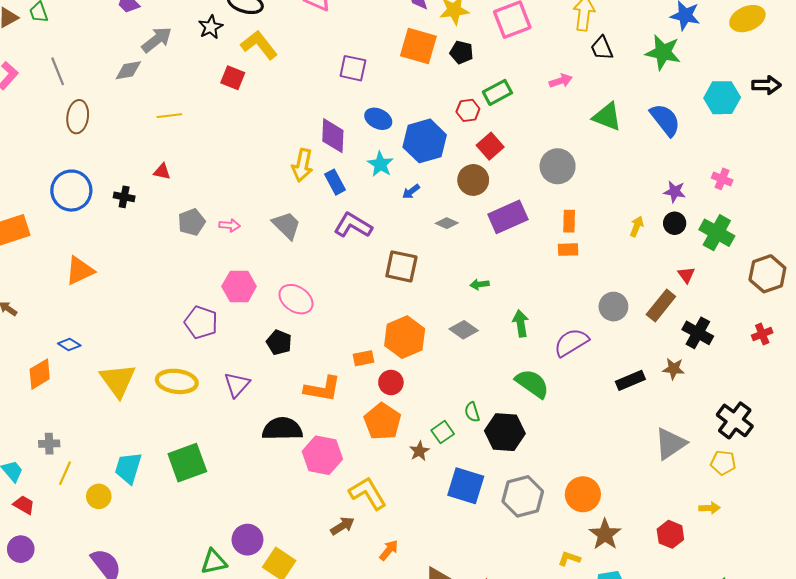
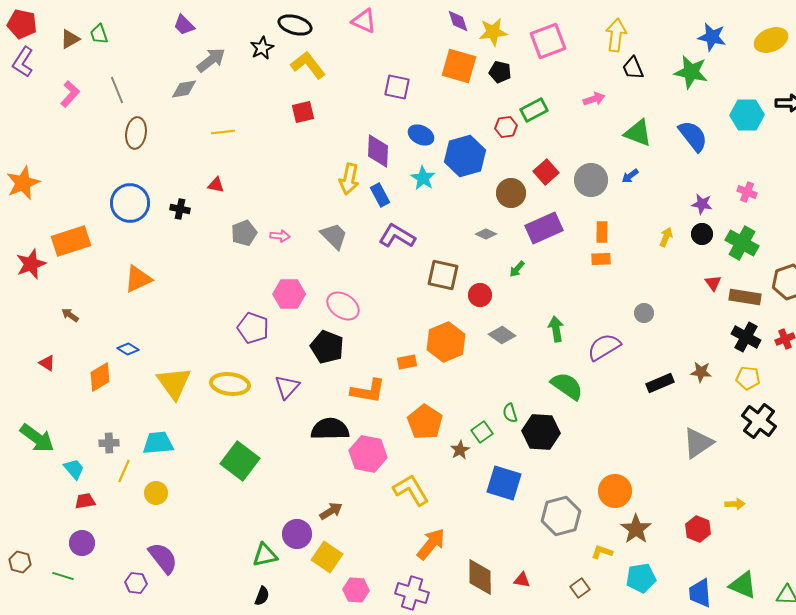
red square: (233, 78) -> (303, 112), moved, turned -35
red square: (490, 146) -> (546, 172), moved
blue arrow: (411, 192) -> (630, 176), moved
green arrow: (480, 284) -> (517, 269), moved, turned -42
brown rectangle: (661, 305) -> (745, 297), moved, turned 60
gray circle: (613, 307) -> (644, 313), size x0.7
black cross: (698, 333) -> (746, 337), moved
black pentagon: (279, 342) -> (327, 347), size x1.4
red circle: (391, 382) -> (480, 295), moved
green square: (187, 463) -> (240, 461), turned -33
yellow pentagon: (723, 463) -> (748, 378), moved
cyan trapezoid: (128, 468) -> (158, 443), moved, turned 68
gray hexagon: (523, 496) -> (561, 516), moved
red trapezoid: (24, 505) -> (85, 501), turned -40
brown arrow: (342, 526) -> (331, 511), moved
orange arrow: (389, 550) -> (431, 544), size x1.6

